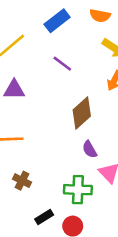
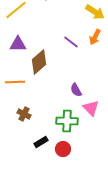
purple line: (62, 64) -> (71, 42), moved
brown diamond: (82, 113) -> (39, 62), moved

